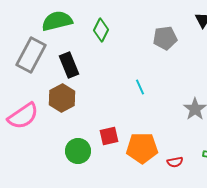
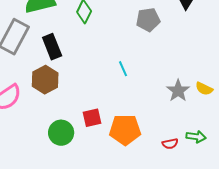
red semicircle: (175, 162) -> (170, 144), moved

